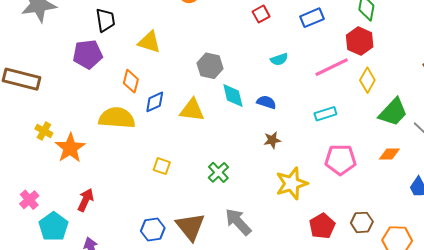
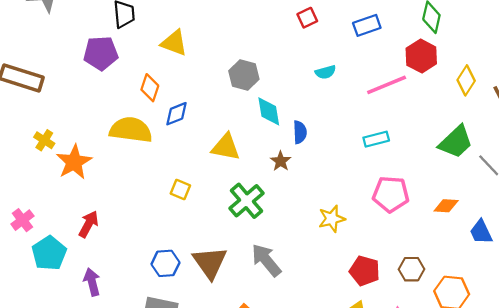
yellow diamond: (367, 80) -> (466, 80), moved
blue semicircle: (266, 102) -> (300, 132), moved, turned 66
yellow triangle: (192, 110) -> (226, 147), moved
brown star: (272, 140) -> (281, 161), moved, turned -30
orange diamond: (389, 154) -> (446, 206), moved
green cross: (218, 172) -> (246, 201), size x1.4
yellow star: (292, 183) -> (332, 219), size x0.7
red pentagon: (322, 226) -> (365, 271), turned -30

